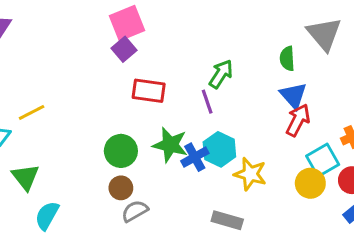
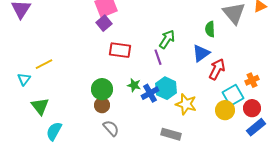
blue triangle: (293, 95) -> (201, 53), moved, turned 36
green star: (170, 145) -> (134, 85), size x0.6
brown circle: (121, 188) -> (102, 105), moved
gray semicircle: (135, 211) -> (111, 128), turned 78

